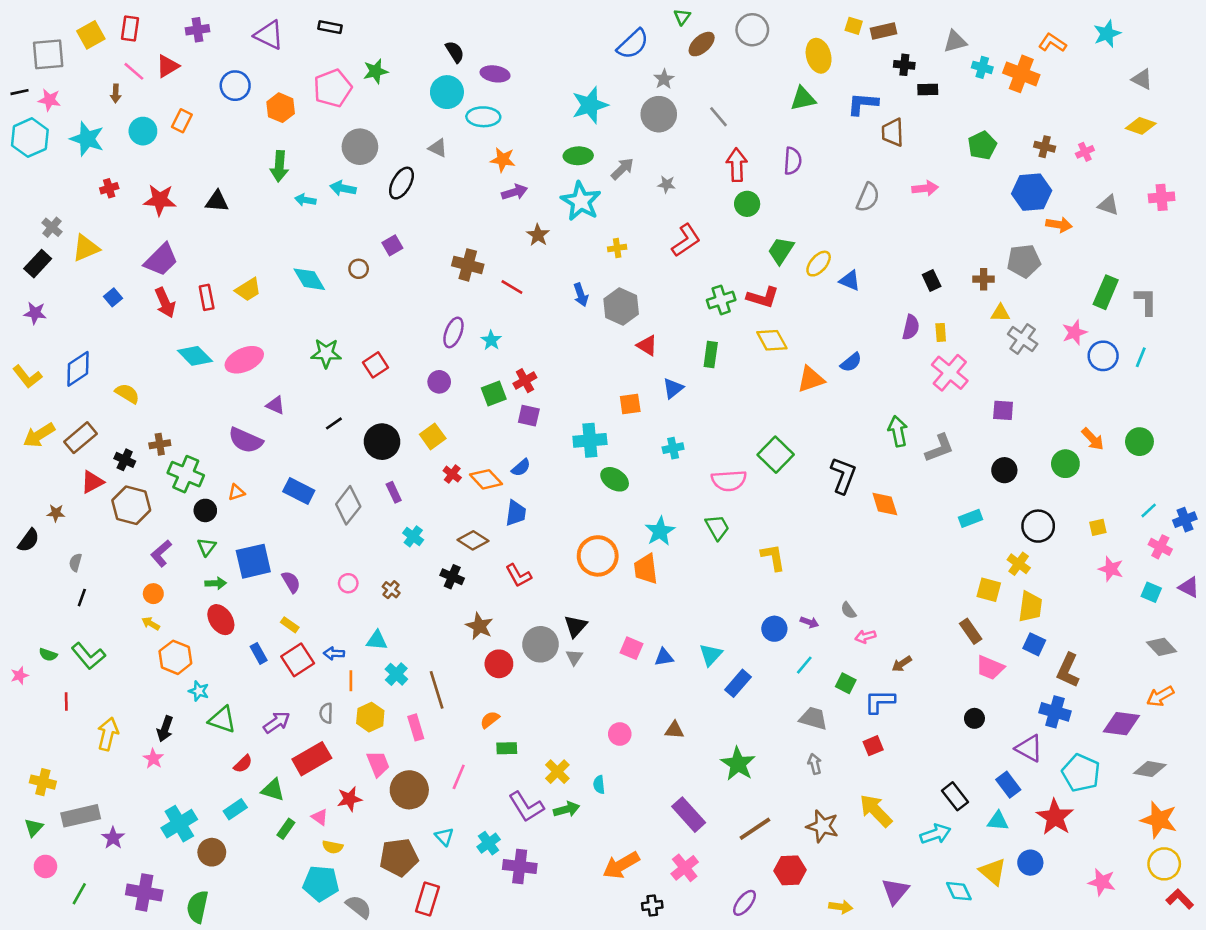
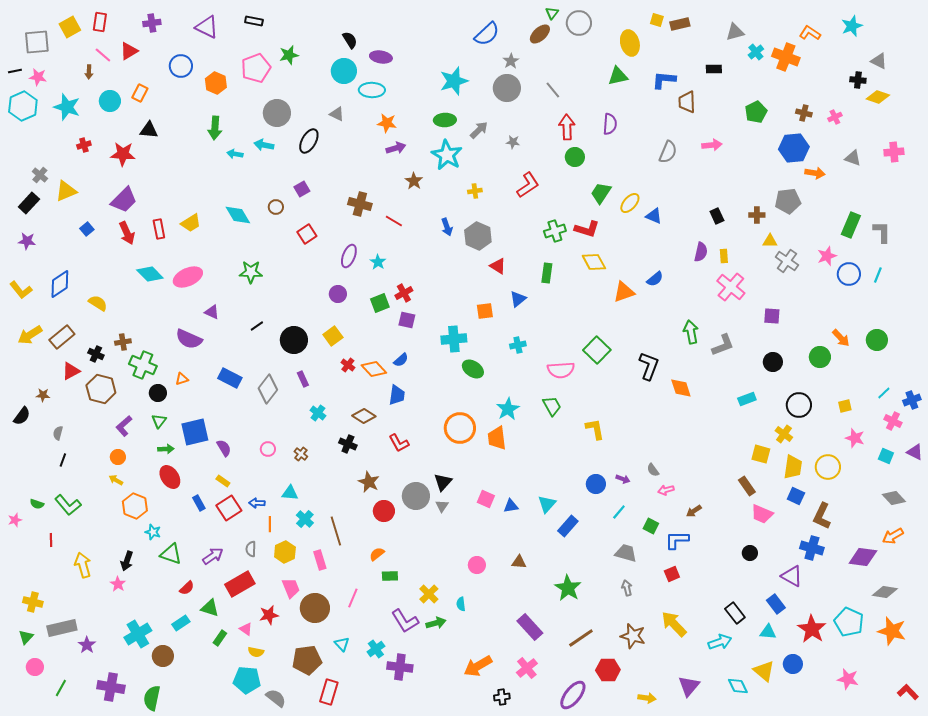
green triangle: (682, 17) -> (552, 13), moved
black cross: (904, 65) -> (858, 80), moved
cyan cross: (982, 67) -> (756, 52), turned 35
black triangle: (217, 201) -> (149, 130), moved
red square: (375, 365) -> (307, 234), moved
yellow arrow: (108, 734) -> (83, 565), turned -30
cyan pentagon: (1081, 773) -> (849, 622), moved
yellow circle: (1164, 864) -> (828, 467), moved
purple ellipse: (744, 903) -> (573, 695), size x1.4

